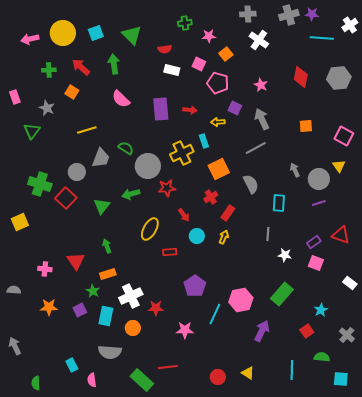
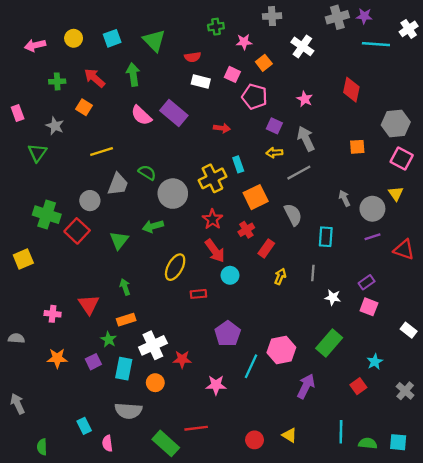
gray cross: (248, 14) -> (272, 16), moved
yellow circle: (63, 33) -> (74, 38), size x0.6
gray hexagon: (339, 78) -> (396, 124), moved
purple rectangle: (161, 109) -> (174, 113), moved, turned -45
yellow arrow: (218, 122) -> (274, 153), moved
red star: (167, 188) -> (212, 219), moved, turned -30
red arrow: (184, 215) -> (215, 251), size x1.5
red triangle: (341, 235) -> (404, 250), moved
yellow arrow: (224, 237) -> (280, 276), moved
green semicircle: (322, 357) -> (368, 443), moved

